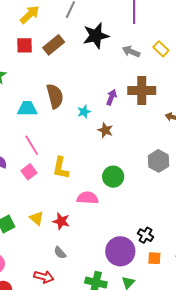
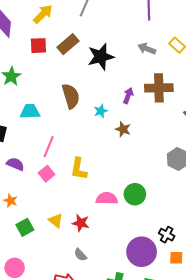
black star: (96, 36) -> (101, 57), moved
cyan trapezoid: (27, 109) -> (30, 111), moved
pink line: (32, 145) -> (49, 147), turned 55
green circle: (113, 177) -> (135, 194), moved

